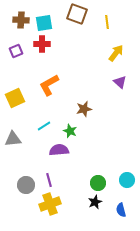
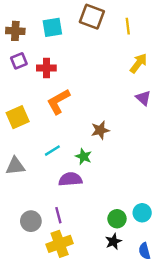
brown cross: (21, 20) -> (15, 31), moved
red cross: (42, 44) -> (46, 68), moved
cyan circle: (127, 180) -> (142, 213), moved

